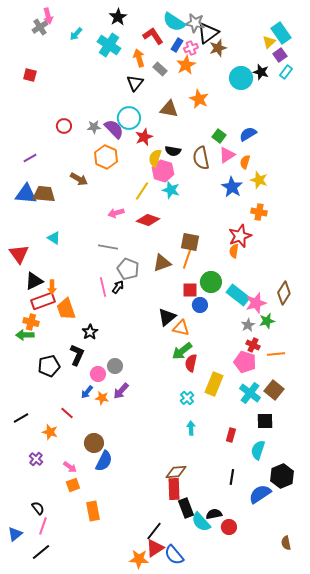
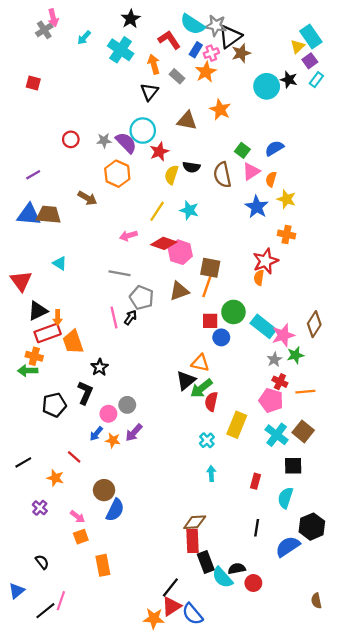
pink hexagon: (163, 171) -> (180, 252), moved
black triangle: (167, 317) -> (186, 381), moved
pink line: (43, 526) -> (61, 601), moved

